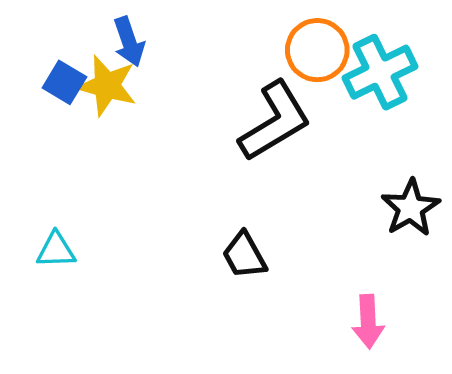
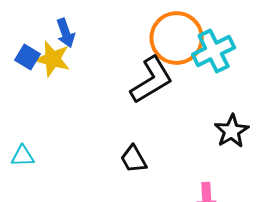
orange circle: (317, 50) -> (177, 38), size x1.4

